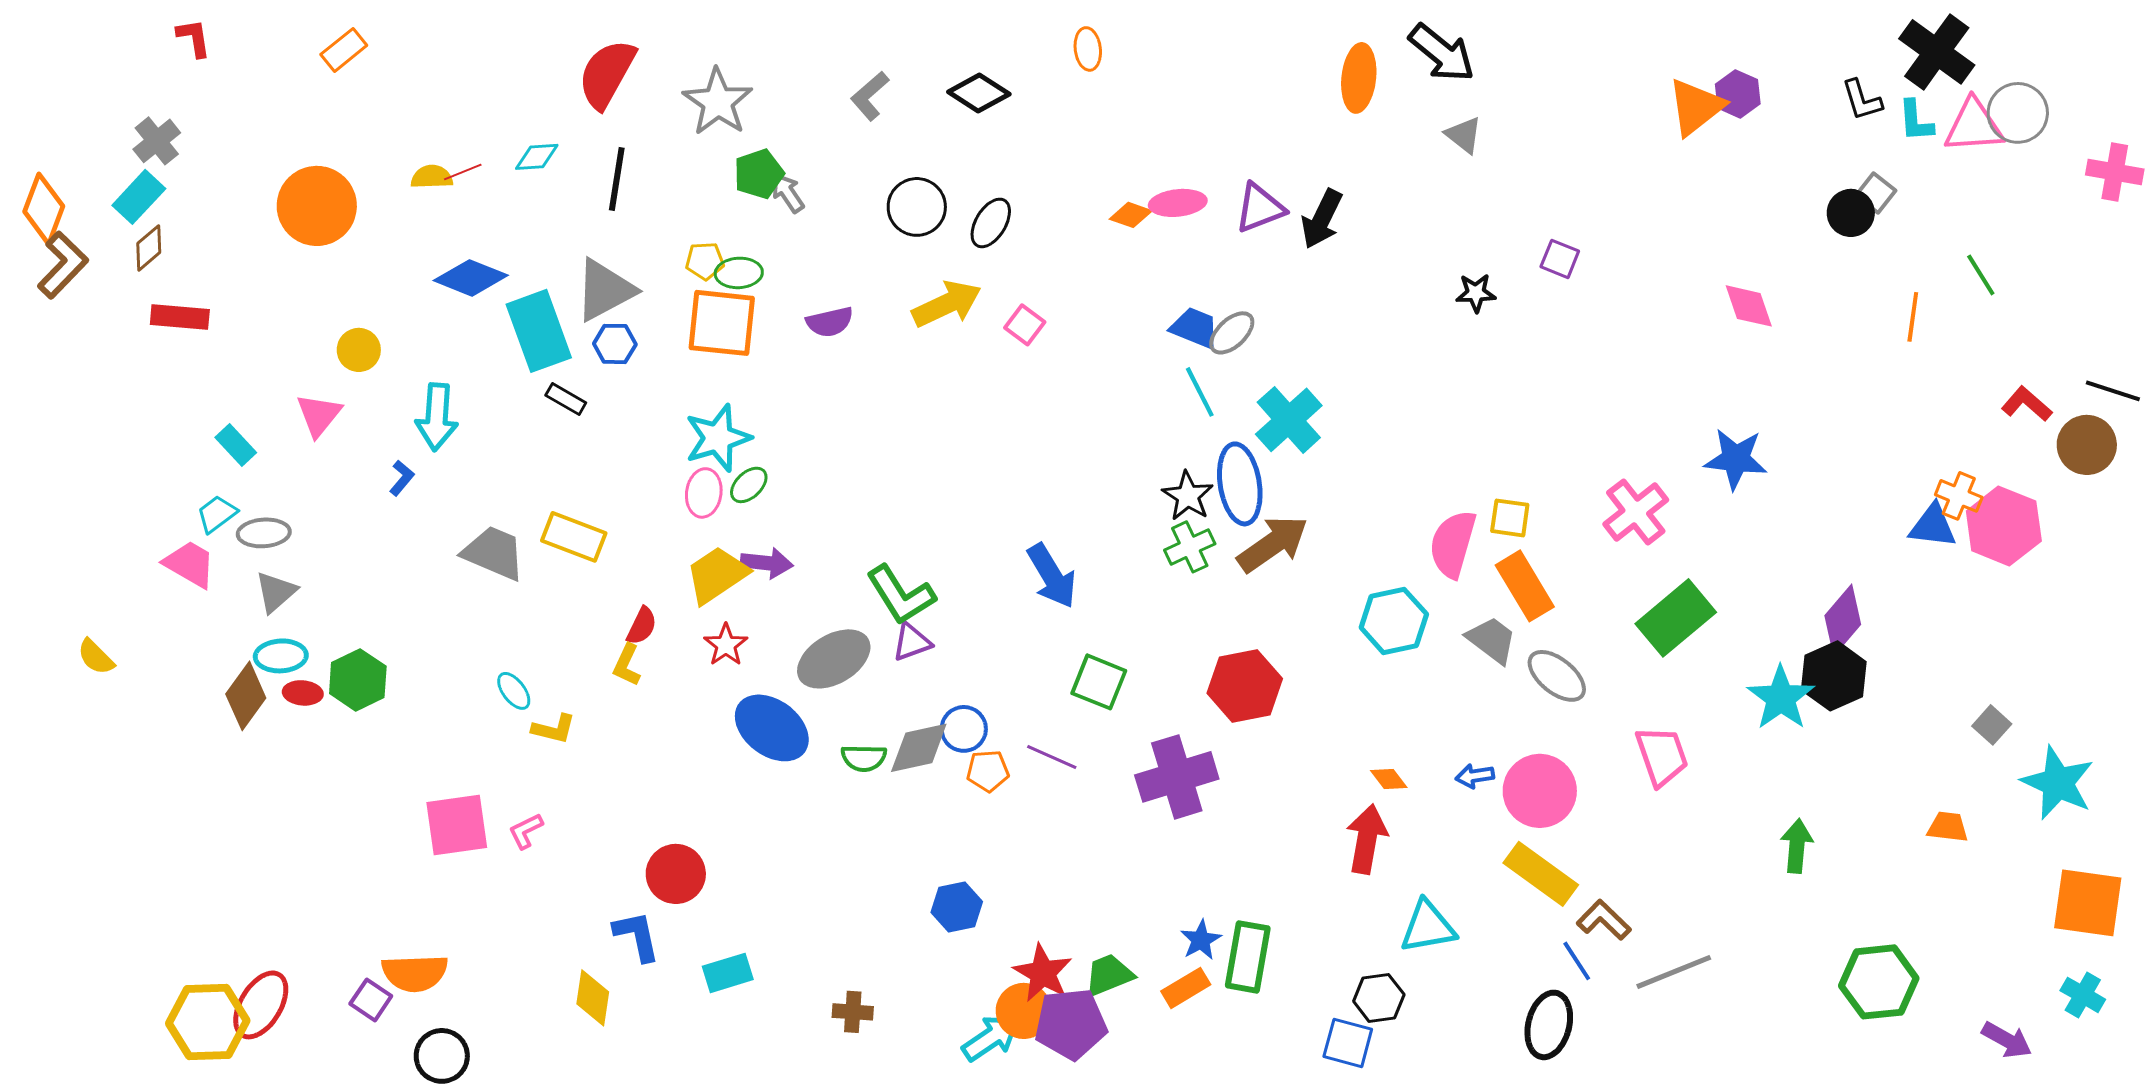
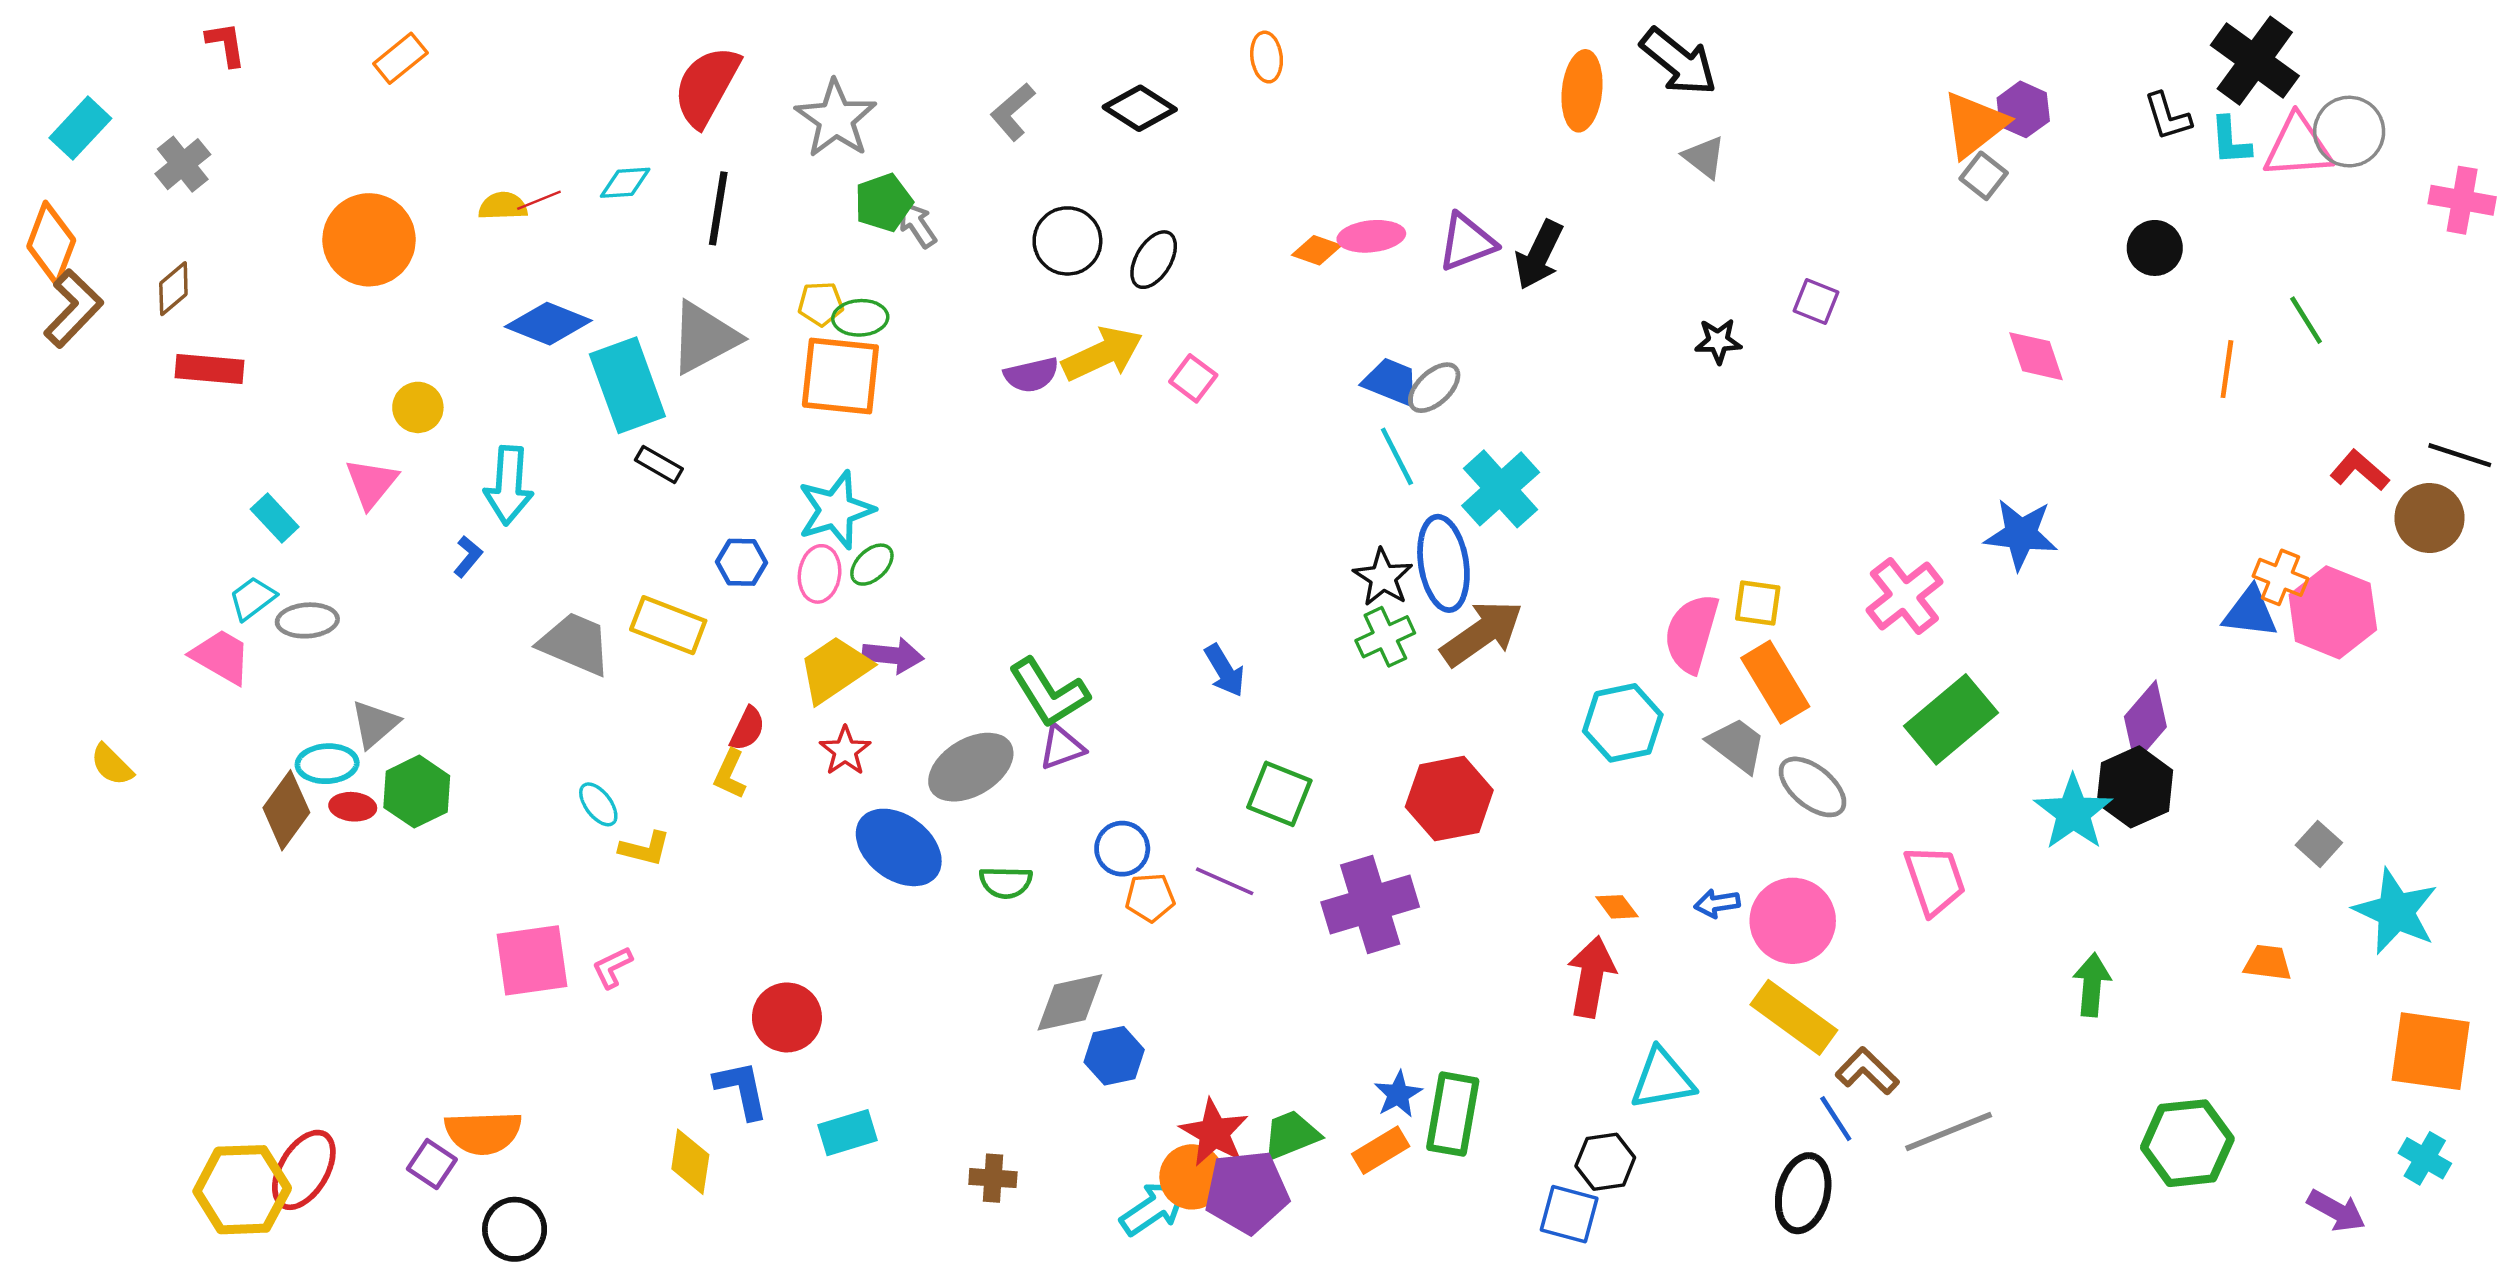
gray square: (1876, 193) -> (1984, 176), moved
cyan rectangle: (139, 197) -> (80, 128), moved
purple semicircle: (830, 322) -> (1031, 375), moved
blue hexagon: (615, 344) -> (742, 562), moved
blue arrow: (1052, 576) -> (1225, 671), size x0.7
gray triangle: (276, 592) -> (375, 724), moved
gray diamond: (919, 748) -> (1070, 1002), moved

